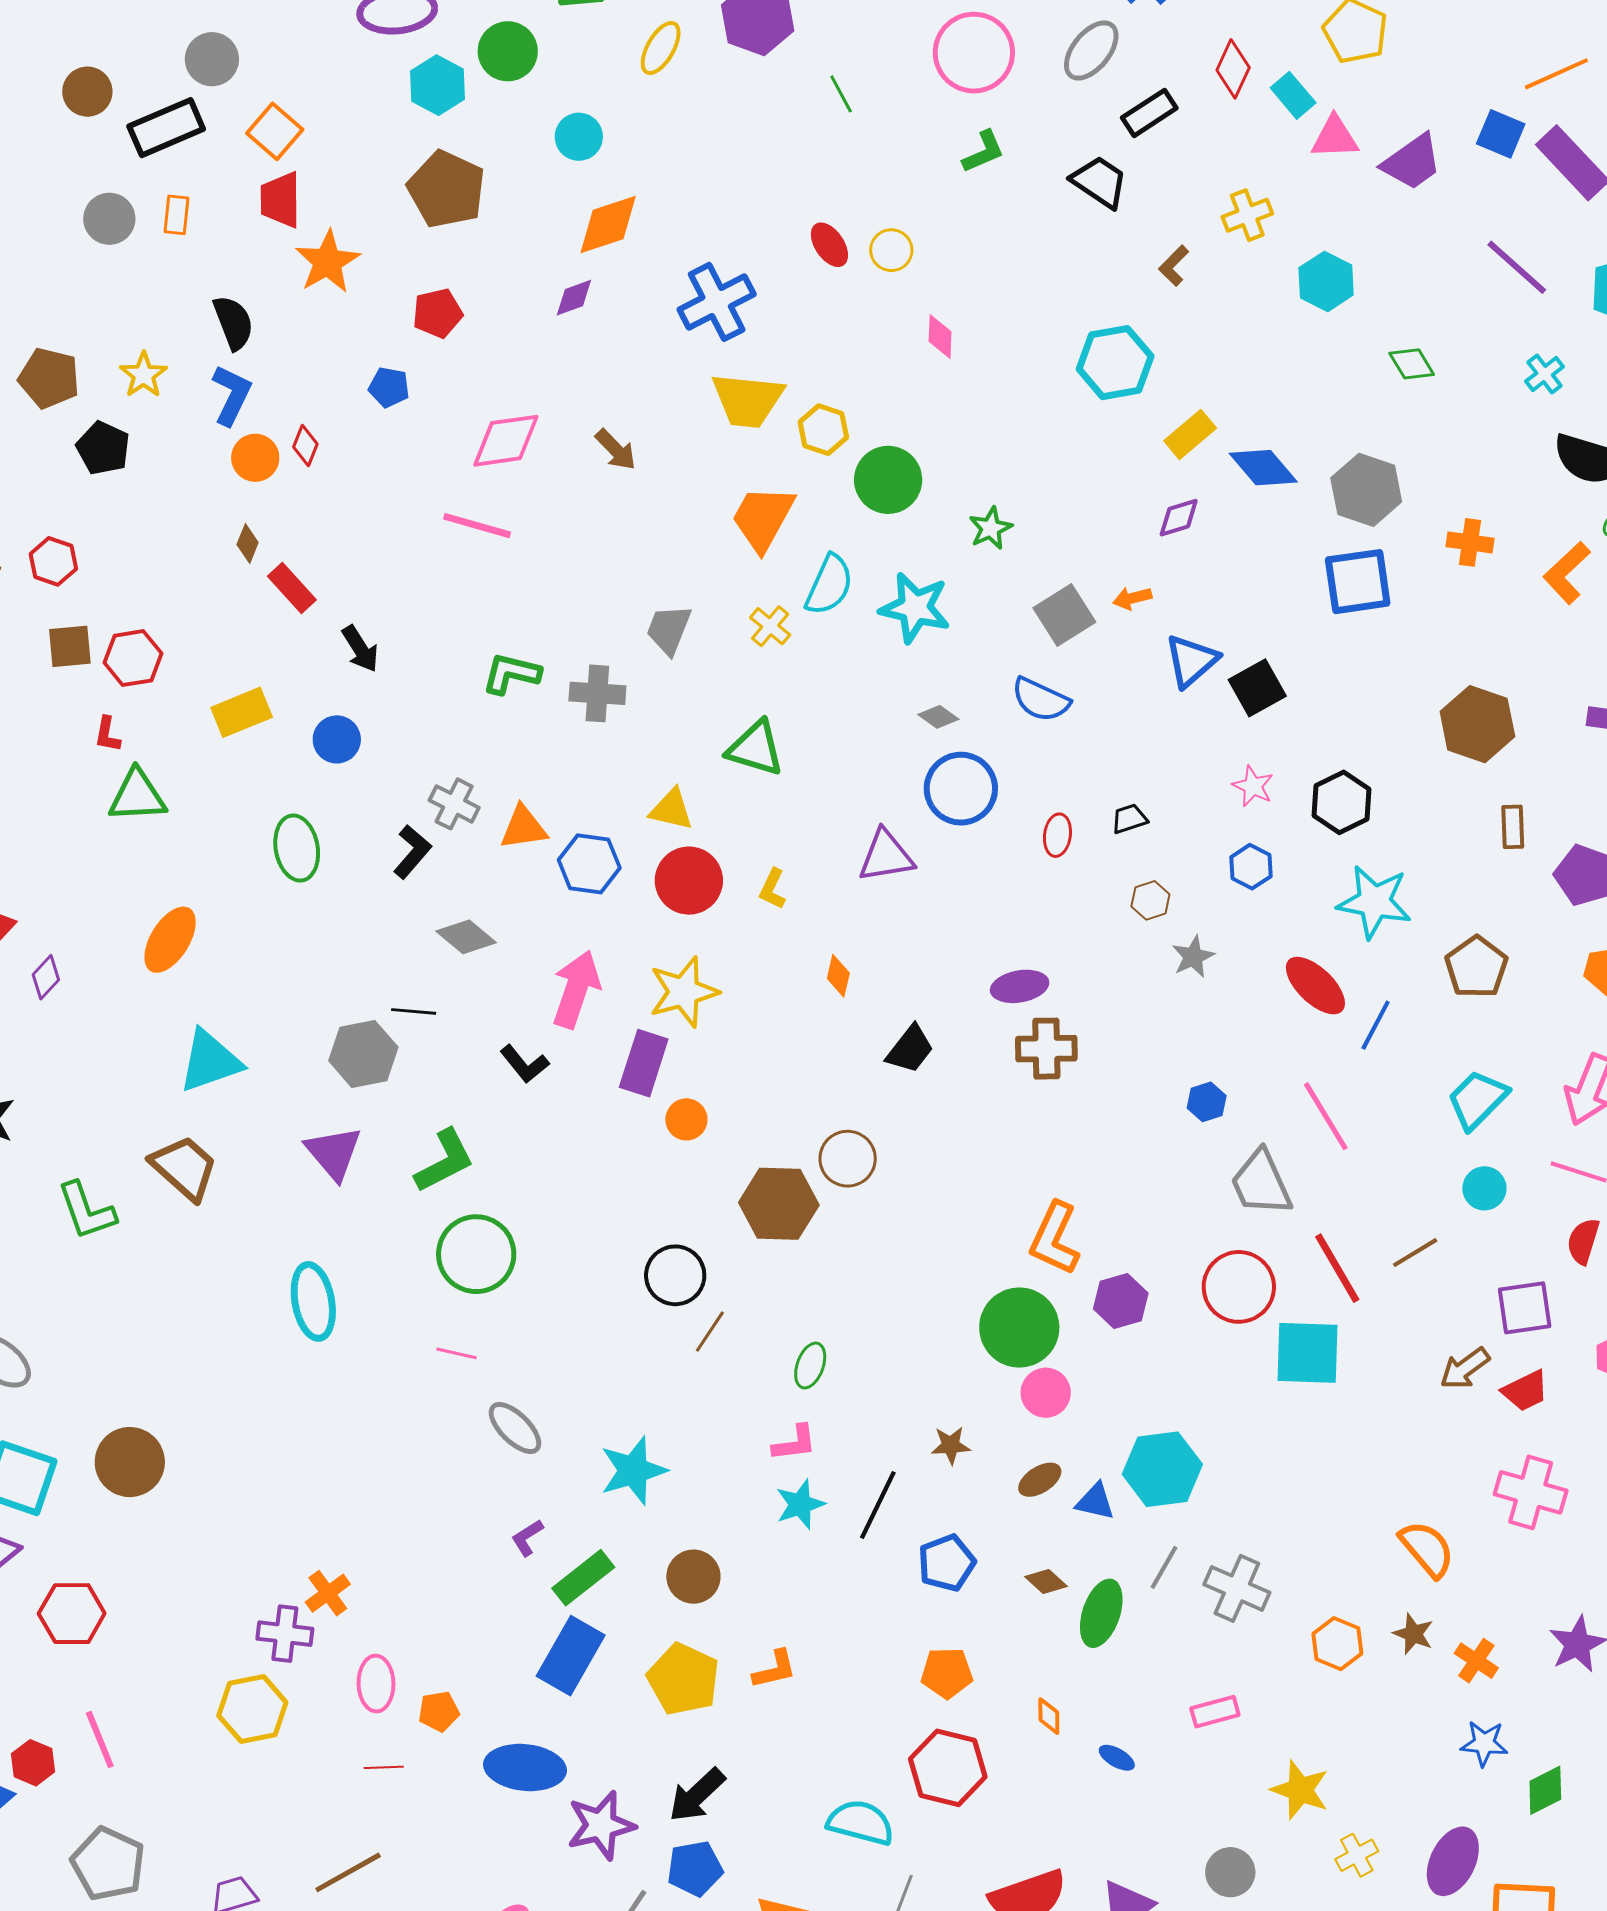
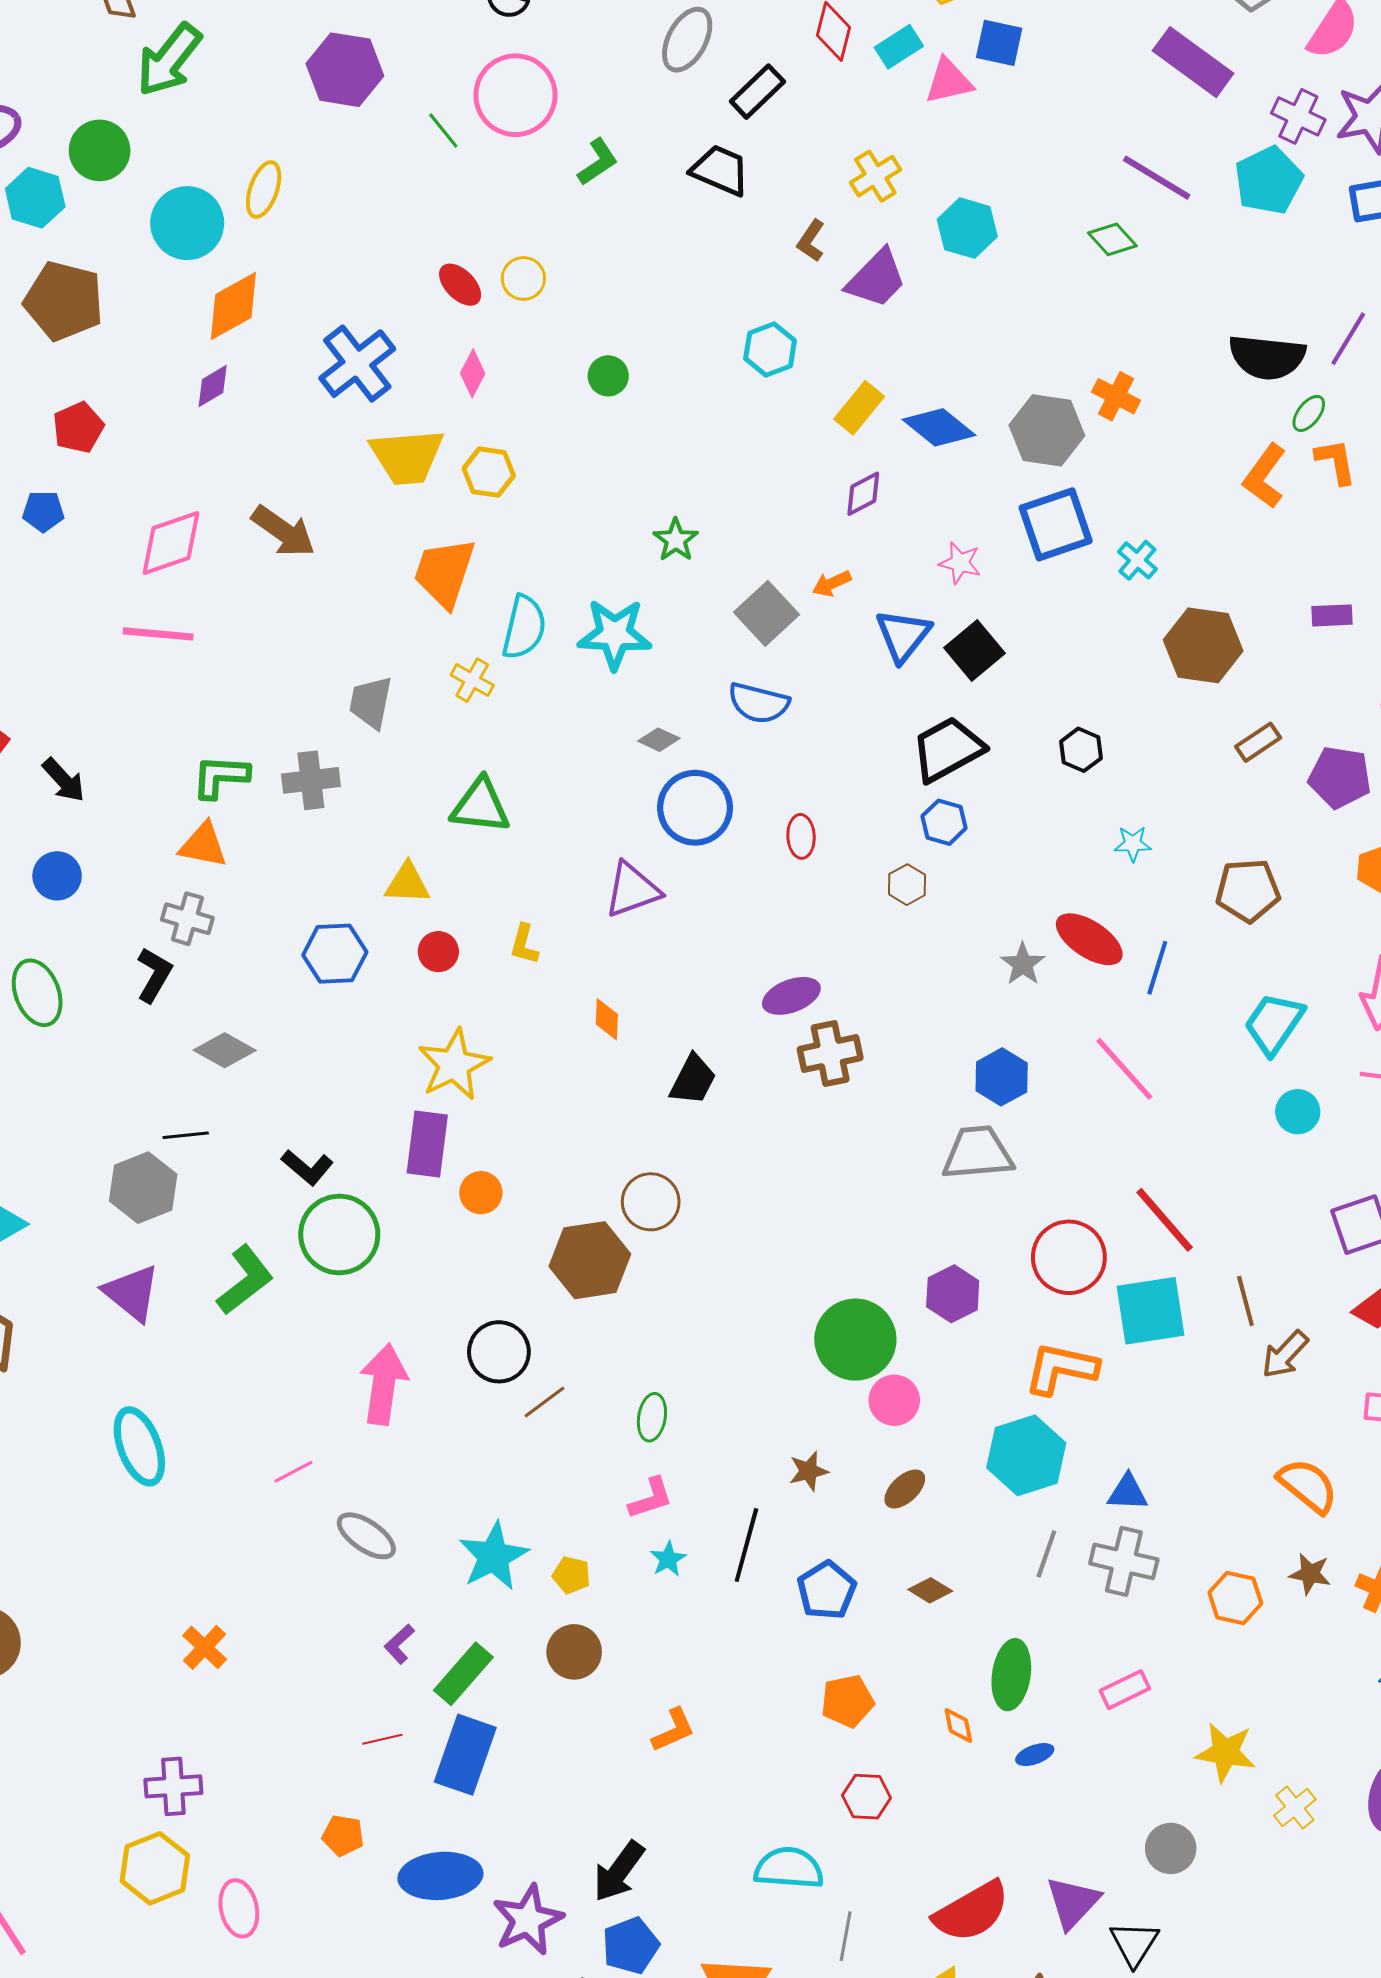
yellow ellipse: (661, 48) -> (264, 190), moved
pink circle: (974, 53) -> (515, 95), moved
cyan rectangle: (1293, 95) -> (899, 47), turned -72
blue square: (1501, 134) -> (999, 43), moved
cyan circle: (579, 137) -> (187, 223), size x1.5
purple trapezoid: (1412, 162) -> (876, 279), moved
pink diamond: (940, 337) -> (473, 373), moved, turned 36
cyan hexagon: (1115, 363) -> (770, 350), size x0.7
green diamond: (1412, 364) -> (1112, 239), moved
cyan cross: (1545, 374) -> (1137, 560), moved
brown arrow: (616, 450) -> (283, 531), size x1.4
green circle: (888, 480) -> (608, 376), moved, size x0.6
orange cross: (1470, 542) -> (1116, 396), moved, turned 30
pink star: (1253, 786) -> (960, 563), moved
black hexagon: (1342, 802) -> (1081, 750), size x0.7
black trapezoid: (1129, 819) -> (948, 749), moved, size x2.0
brown rectangle: (1513, 827) -> (1258, 742), turned 69
orange triangle: (524, 828) -> (203, 845), moved, turned 30
blue hexagon: (1251, 867) -> (944, 822), moved
red circle: (689, 881) -> (438, 952), size x0.6
cyan star: (1374, 902) -> (1133, 844), size x0.5
gray star: (1193, 957) -> (1023, 964), moved
brown pentagon: (1476, 967) -> (1248, 890), turned -30
pink arrow: (576, 989) -> (384, 1384), moved
blue hexagon: (1207, 1102) -> (1002, 1077), size x1.4
gray trapezoid: (1261, 1183) -> (978, 1153), moved, turned 120
orange L-shape: (1055, 1238) -> (1061, 1368), moved, turned 88
brown line: (1415, 1253) -> (1245, 1301), moved, turned -63
green circle: (476, 1254) -> (339, 1234), moved
brown line: (710, 1332) -> (544, 1402), turned 30
pink line: (457, 1353) -> (293, 1472), turned -30
brown arrow: (1465, 1368) -> (1285, 1354), moved
blue triangle: (1095, 1501) -> (1128, 1492), moved
cyan star: (800, 1504) -> (668, 1559), size x0.7
orange cross: (328, 1593) -> (205, 1647), moved
green ellipse: (1101, 1613) -> (1011, 1675), moved
yellow pentagon: (683, 1679) -> (571, 1575), moved, size x0.5
pink ellipse: (376, 1684) -> (239, 1908), moved
orange pentagon: (439, 1711) -> (343, 1836), turned 30
blue ellipse: (1117, 1758) -> (1035, 1755), turned -39
red line: (384, 1767) -> (382, 1739), moved
red hexagon: (948, 1768) -> (866, 1797), size x0.6

